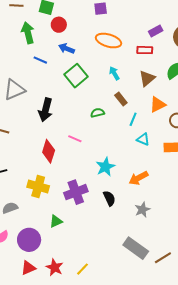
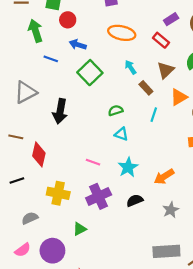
red rectangle: (145, 50) -> (161, 40), turned 42
brown rectangle: (121, 99) -> (146, 88), moved
pink line: (75, 139) -> (93, 162), moved
cyan triangle: (143, 139) -> (121, 134), moved
red diamond: (49, 151) -> (39, 154), moved
black semicircle: (109, 198) -> (135, 200), turned -84
gray rectangle: (136, 248) -> (166, 251), turned -35

